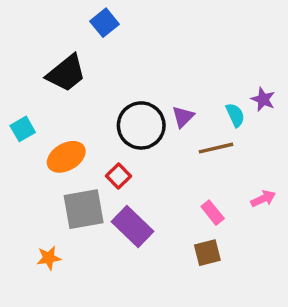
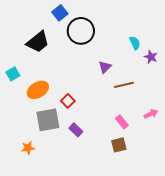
cyan semicircle: (235, 115) -> (135, 43), moved
black circle: (141, 125) -> (81, 31), moved
purple rectangle: (132, 227) -> (76, 130), size x0.6

